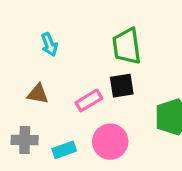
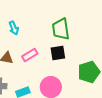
pink rectangle: (89, 100) -> (30, 55), moved

